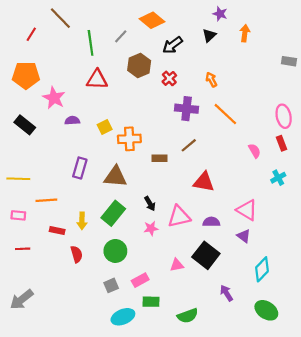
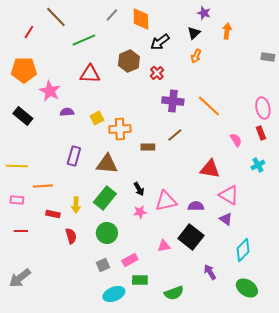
orange diamond: (152, 20) -> (141, 19), turned 50
gray line: (121, 36) -> (112, 15), moved
green line: (91, 43) -> (84, 40), turned 75
orange arrow: (211, 80) -> (196, 56), moved, turned -128
red triangle: (204, 182) -> (210, 169), moved

